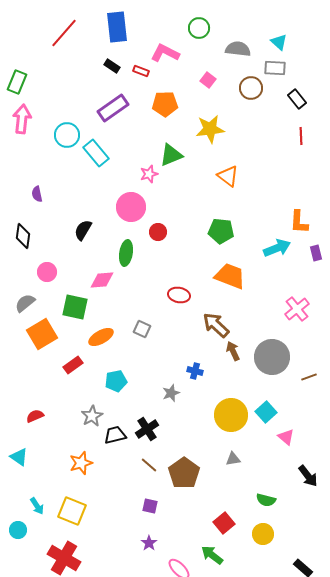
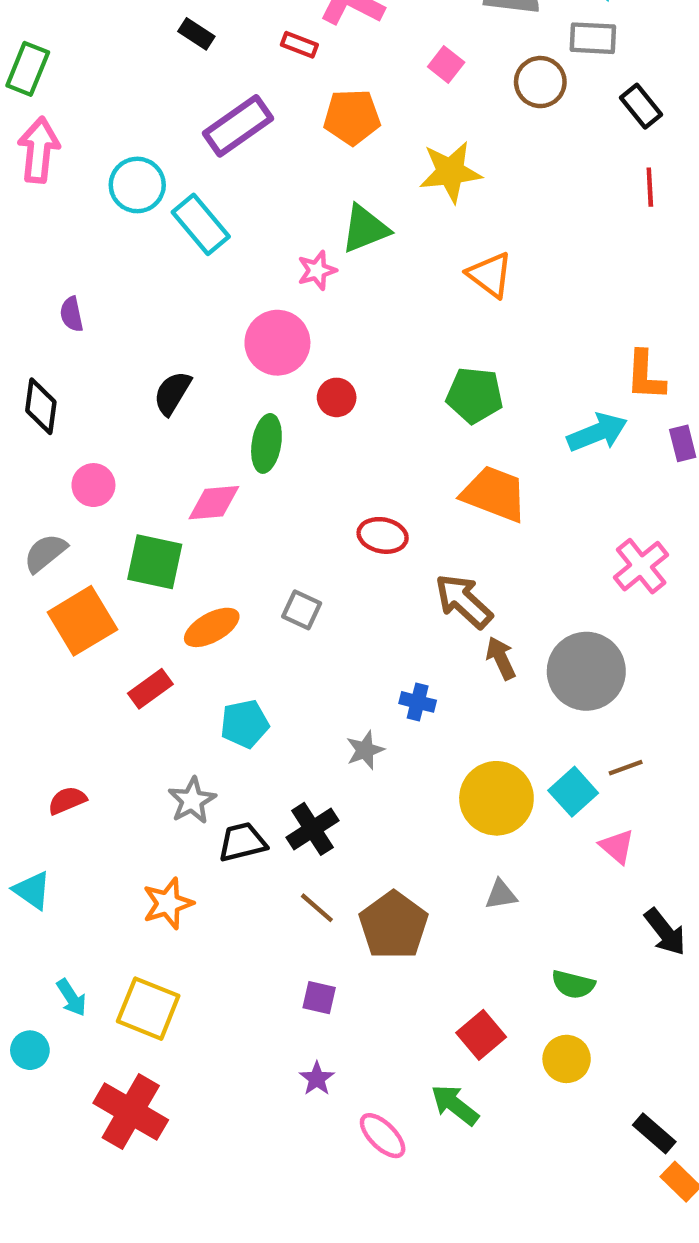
black rectangle: (112, 66) -> (196, 34), moved
brown line: (309, 377) -> (626, 768), moved

